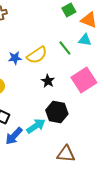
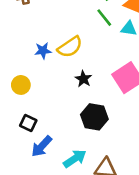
green line: (65, 48) -> (104, 18), moved
cyan arrow: (36, 126) -> (75, 159), moved

